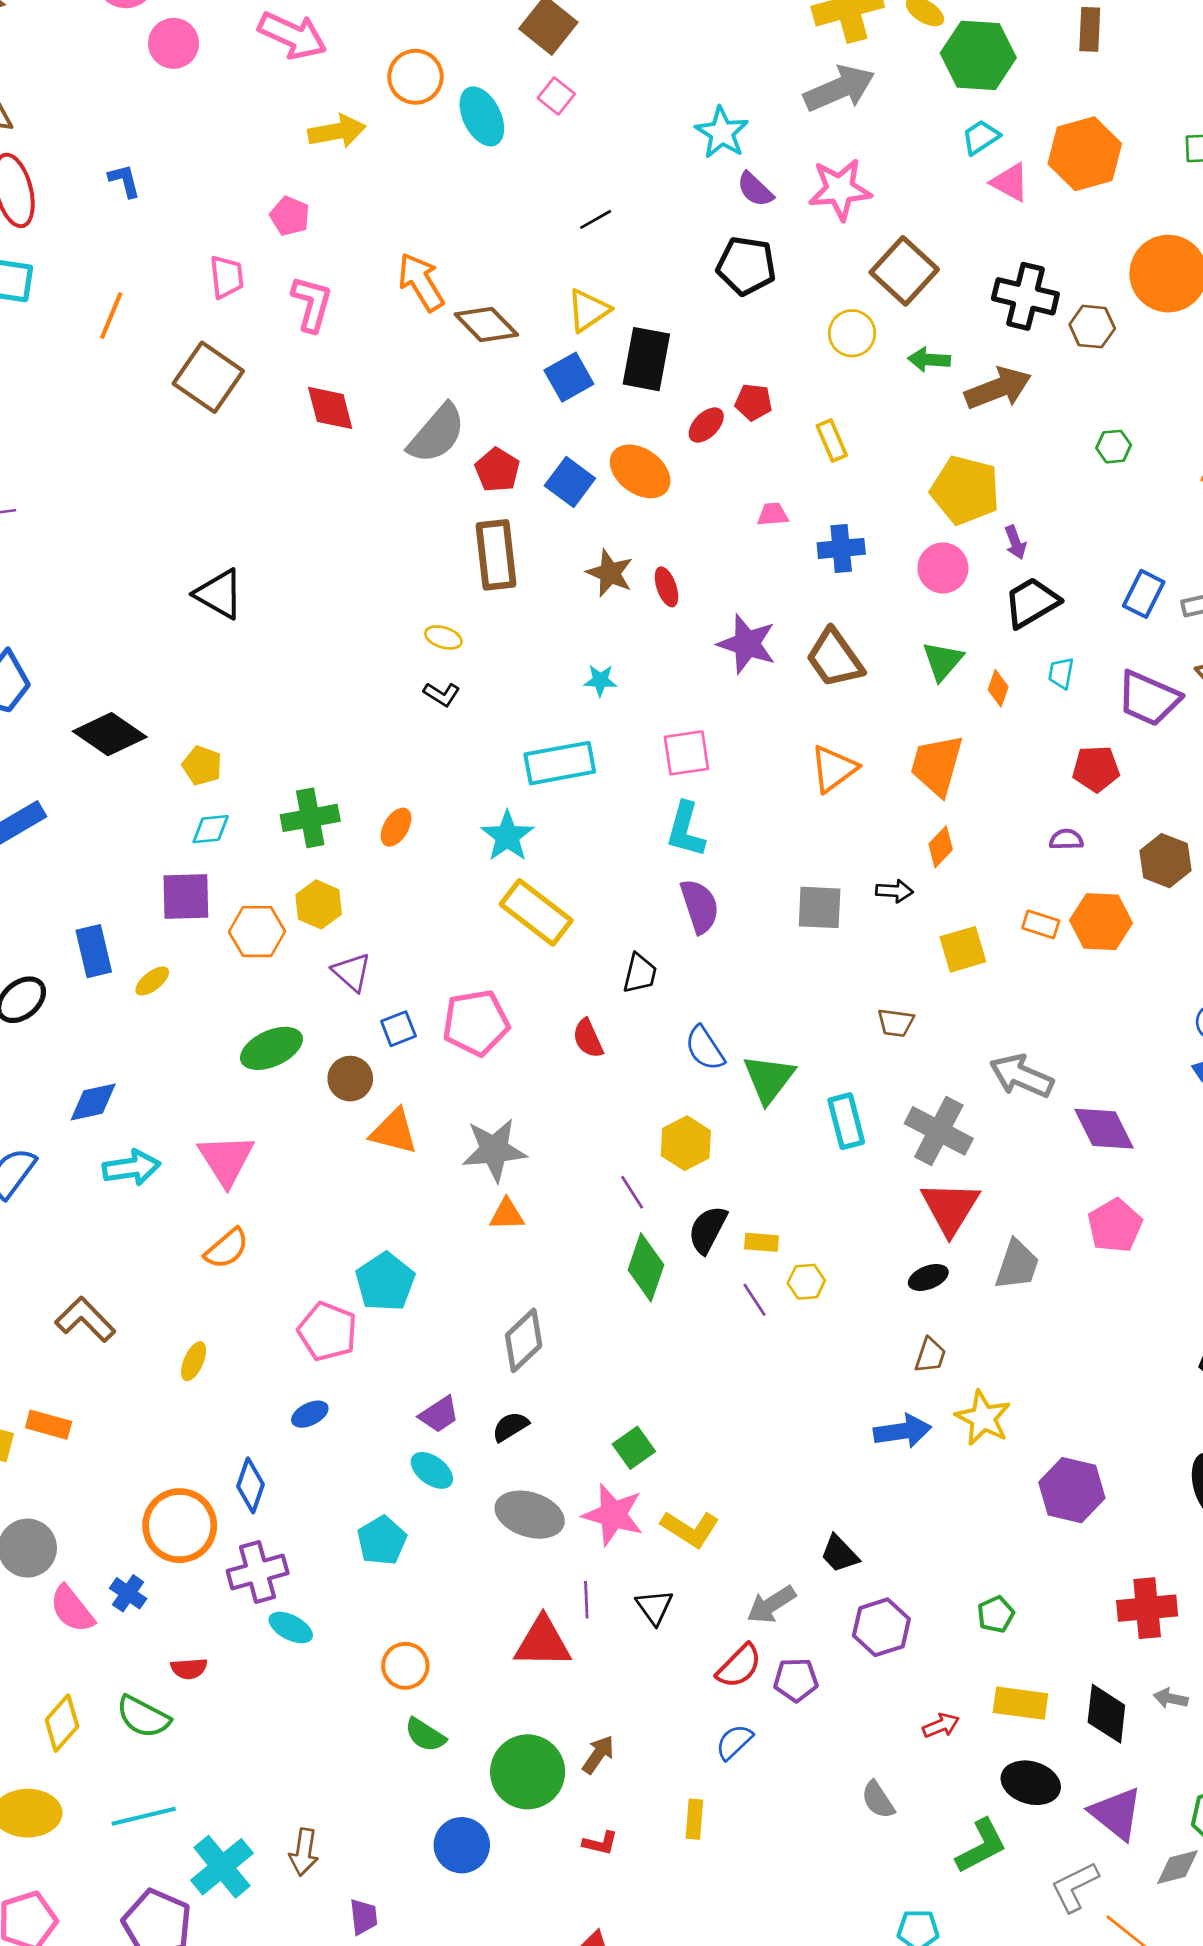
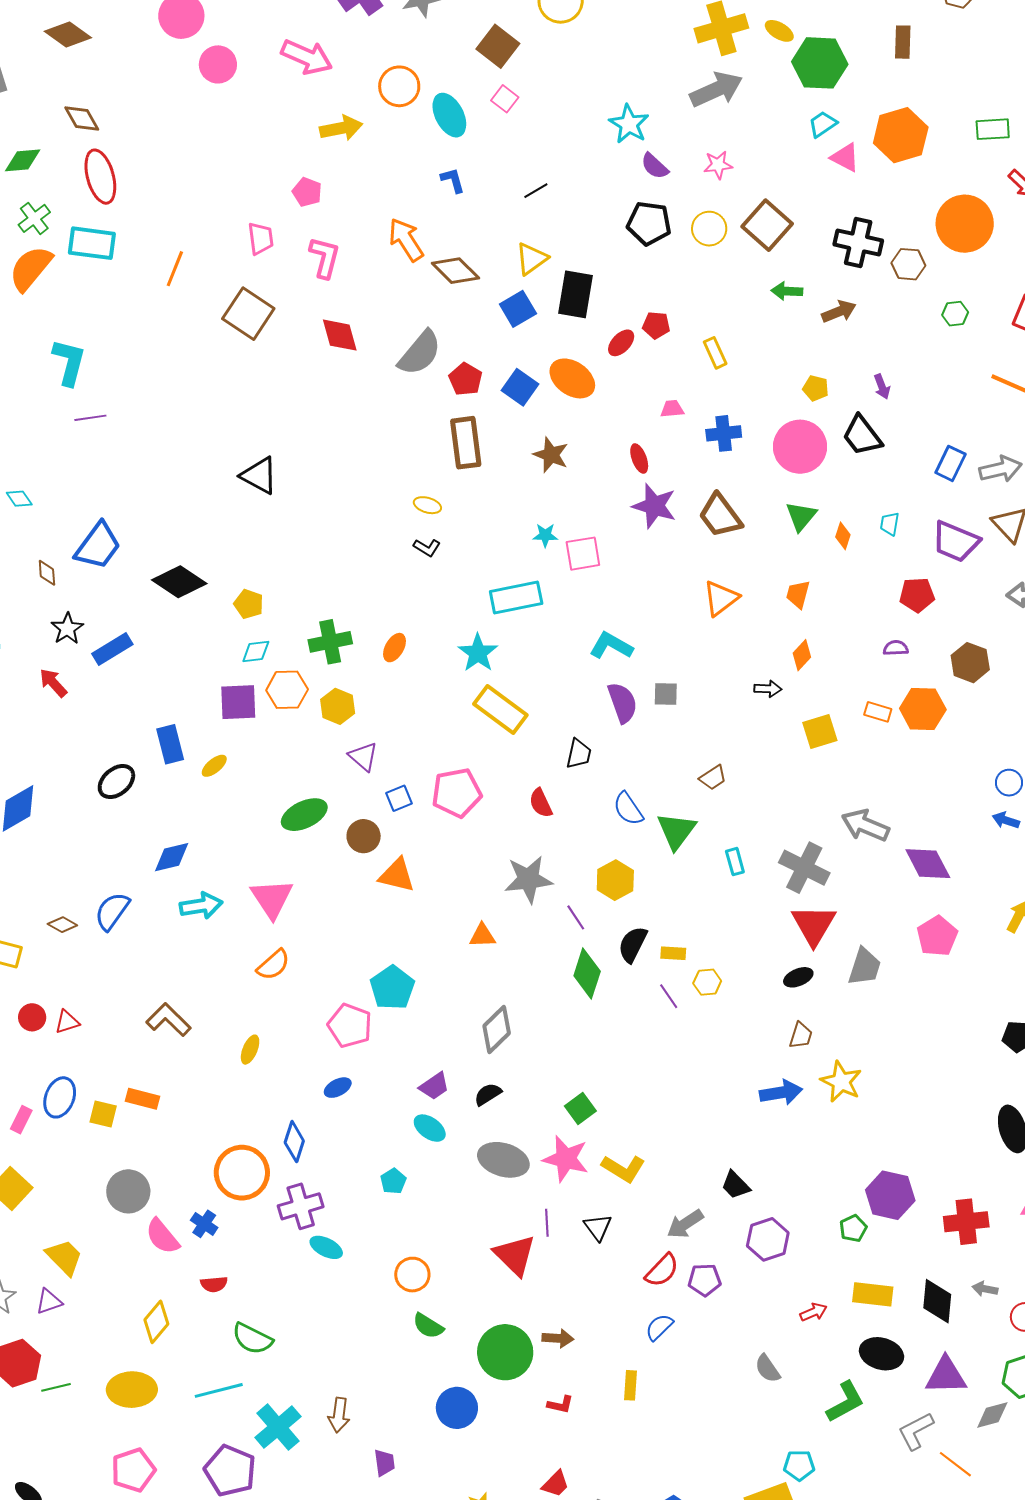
blue L-shape: (124, 181) -> (453, 180), moved
pink star: (840, 189) -> (718, 165), size x0.6
yellow circle: (852, 333) -> (709, 229), moved
brown arrow: (998, 388) -> (839, 312), size x0.7
green hexagon: (1114, 447) -> (955, 314), moved
yellow pentagon: (965, 490) -> (816, 388), size x0.5
purple arrow: (1015, 542) -> (882, 387), moved
pink circle: (943, 568) -> (800, 447), size x1.4
red ellipse: (666, 587) -> (639, 458), moved
black trapezoid: (1032, 602) -> (862, 436), moved, turned -96
pink square: (686, 753) -> (583, 554), moved
orange trapezoid: (937, 765) -> (798, 594), size x0.6
cyan L-shape: (686, 830) -> (611, 646), turned 105
gray square: (820, 907) -> (666, 694), moved, size x0.7
orange hexagon: (257, 932) -> (287, 690), moved
brown trapezoid: (896, 1023) -> (713, 778), moved, turned -40
cyan rectangle: (846, 1121) -> (735, 862), size x0.7
gray star: (494, 1150) -> (528, 879), moved
purple hexagon: (1072, 1490) -> (890, 1195), moved
cyan pentagon: (382, 1541) -> (393, 1181), size x0.7
red triangle: (543, 1642) -> (515, 1255), turned 45
red semicircle: (189, 1669) -> (214, 1284), moved
green semicircle: (143, 1717) -> (252, 1339), moved
brown arrow: (598, 1755) -> (558, 1338), turned 60
purple triangle: (1116, 1813) -> (946, 1376), turned -39

